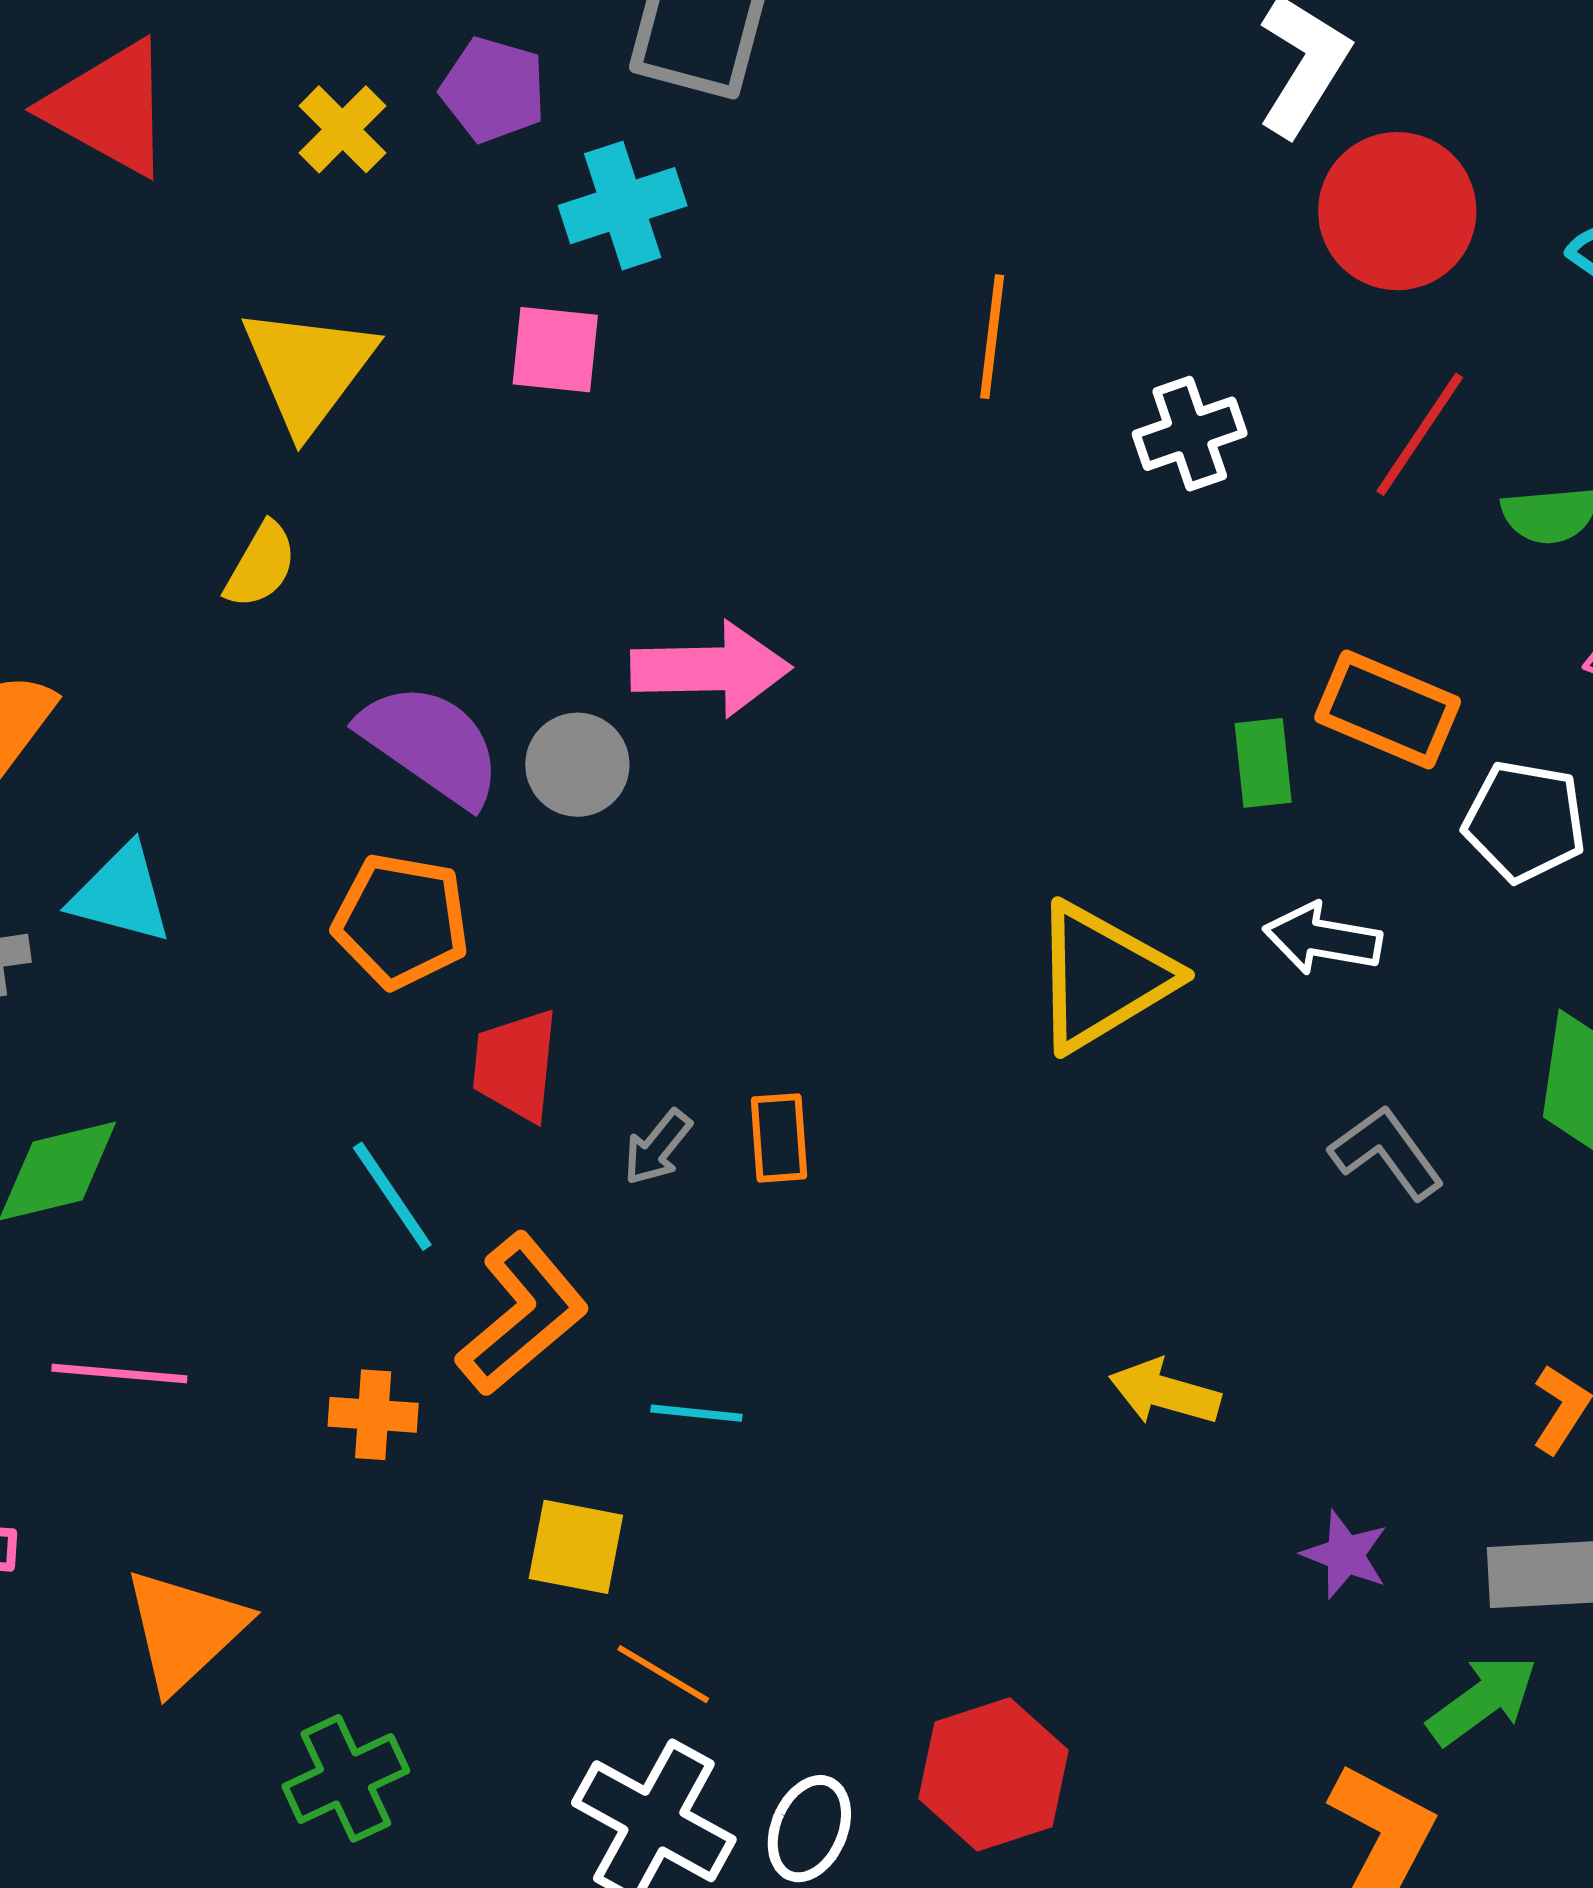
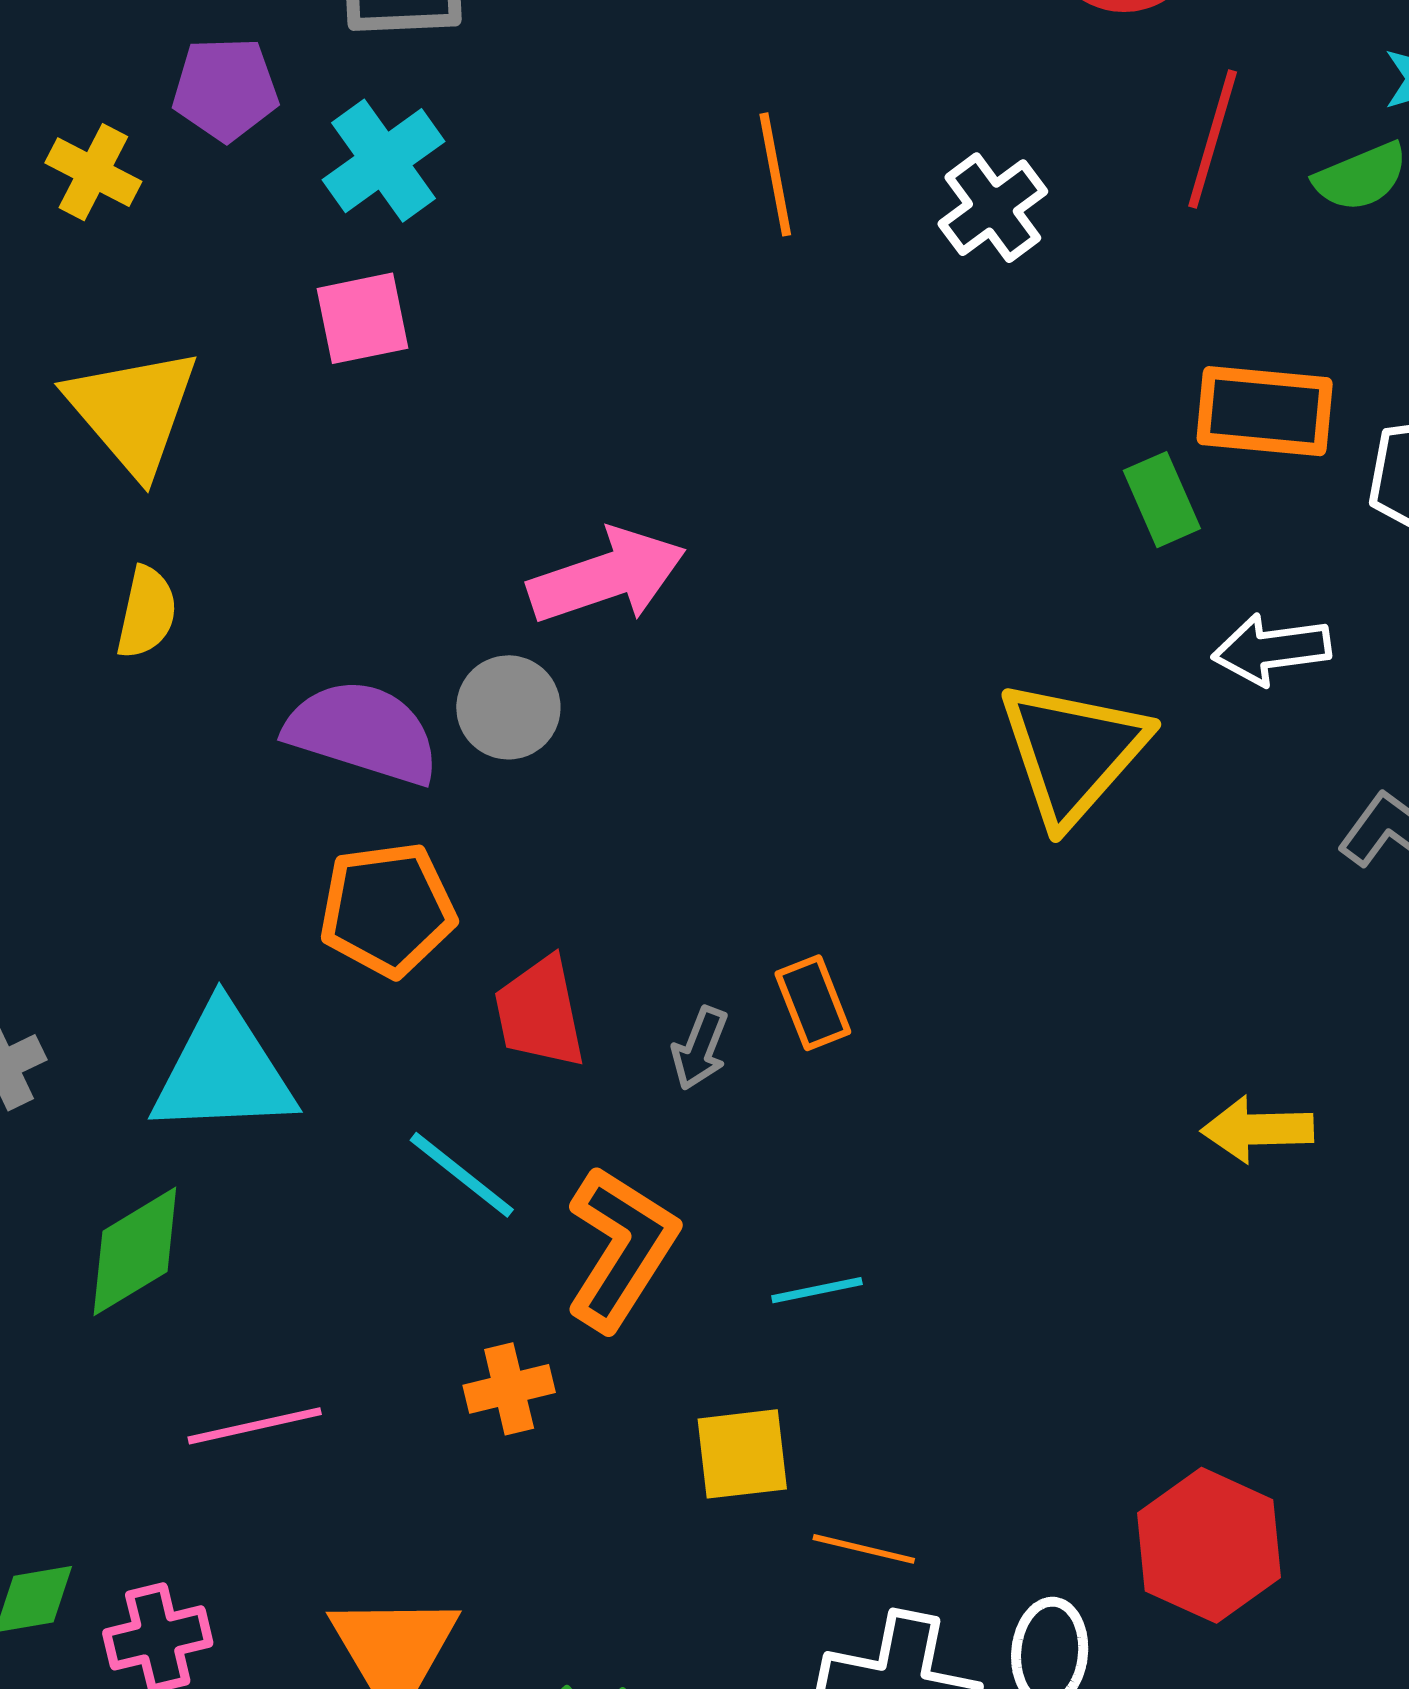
cyan triangle: (121, 894) -> (223, 1071), moved, size x1.4

